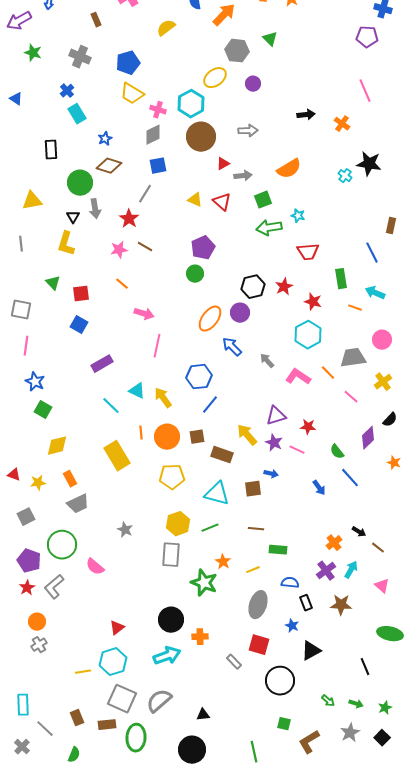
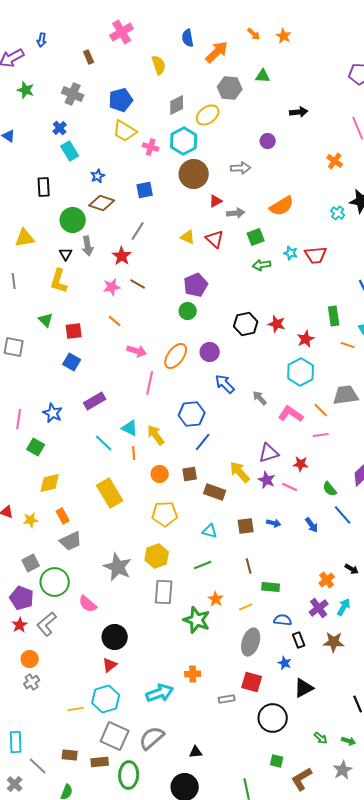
yellow semicircle: (166, 28) -> (159, 65), turned 108
green triangle: (270, 39) -> (263, 76), turned -42
purple circle: (253, 84) -> (268, 141), moved
black arrow: (306, 115) -> (299, 112), moved
gray diamond: (153, 135) -> (177, 105), moved
blue square: (158, 166) -> (145, 190), moved
green arrow: (269, 228) -> (262, 265), size x0.7
red trapezoid: (308, 252) -> (316, 255), moved
red star: (284, 287) -> (277, 324), turned -30
red star: (313, 302) -> (306, 339), turned 30
purple circle: (240, 313) -> (210, 352), moved
orange ellipse: (210, 319) -> (176, 356), moved
pink line: (26, 346) -> (19, 419), moved
blue star: (35, 382) -> (53, 413), moved
pink line: (351, 397) -> (321, 435), moved, turned -49
orange line: (141, 433) -> (134, 453), moved
orange circle: (167, 437) -> (160, 474), size x0.7
blue arrow: (271, 474) -> (274, 523), moved
cyan triangle: (217, 494) -> (210, 531), size x0.6
gray square: (26, 517) -> (31, 563), moved
yellow hexagon: (178, 524) -> (157, 556), moved
brown line: (256, 529) -> (249, 566), turned 70
gray star: (125, 530) -> (118, 567), size x1.8
black circle: (171, 620) -> (115, 637), moved
gray rectangle: (234, 662) -> (227, 699), turned -56
brown rectangle: (77, 718) -> (70, 755), turned -63

